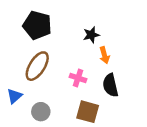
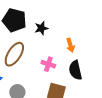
black star: (91, 35) -> (41, 28), moved

